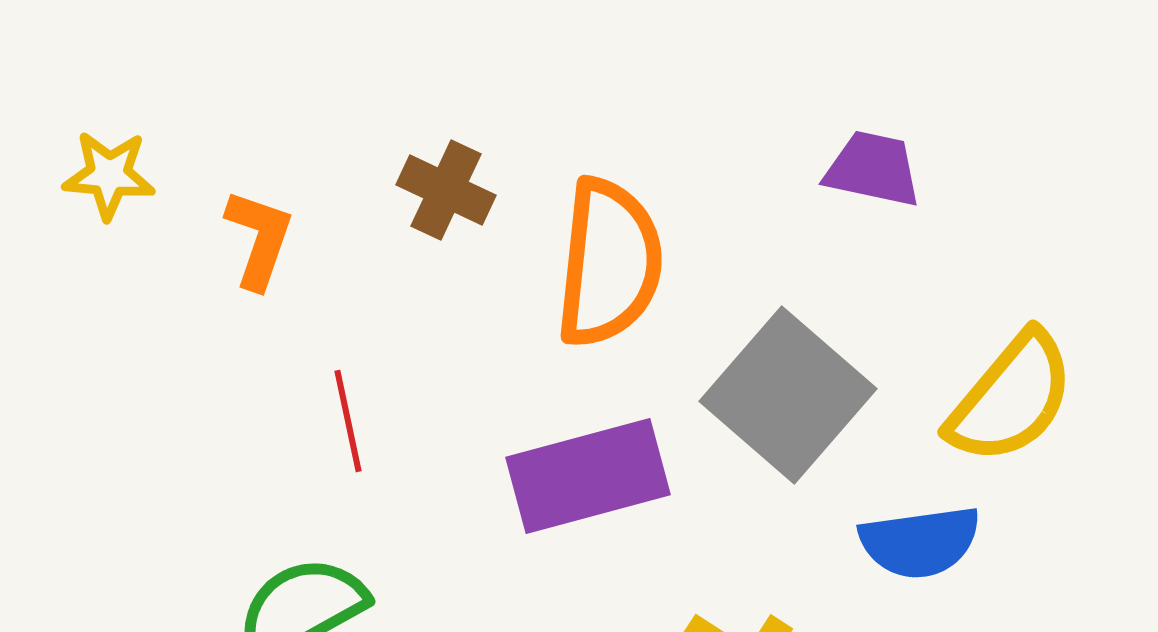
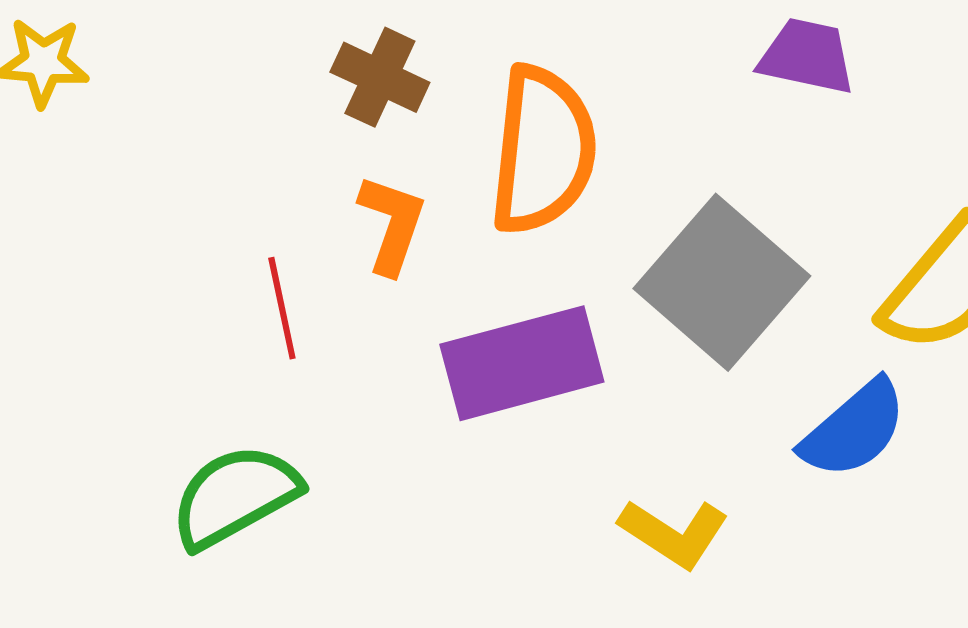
orange L-shape: (259, 239) -> (392, 224), moved
blue semicircle: (920, 542) -> (854, 429), turned -33

